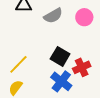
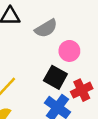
pink circle: (84, 17) -> (69, 51), moved

